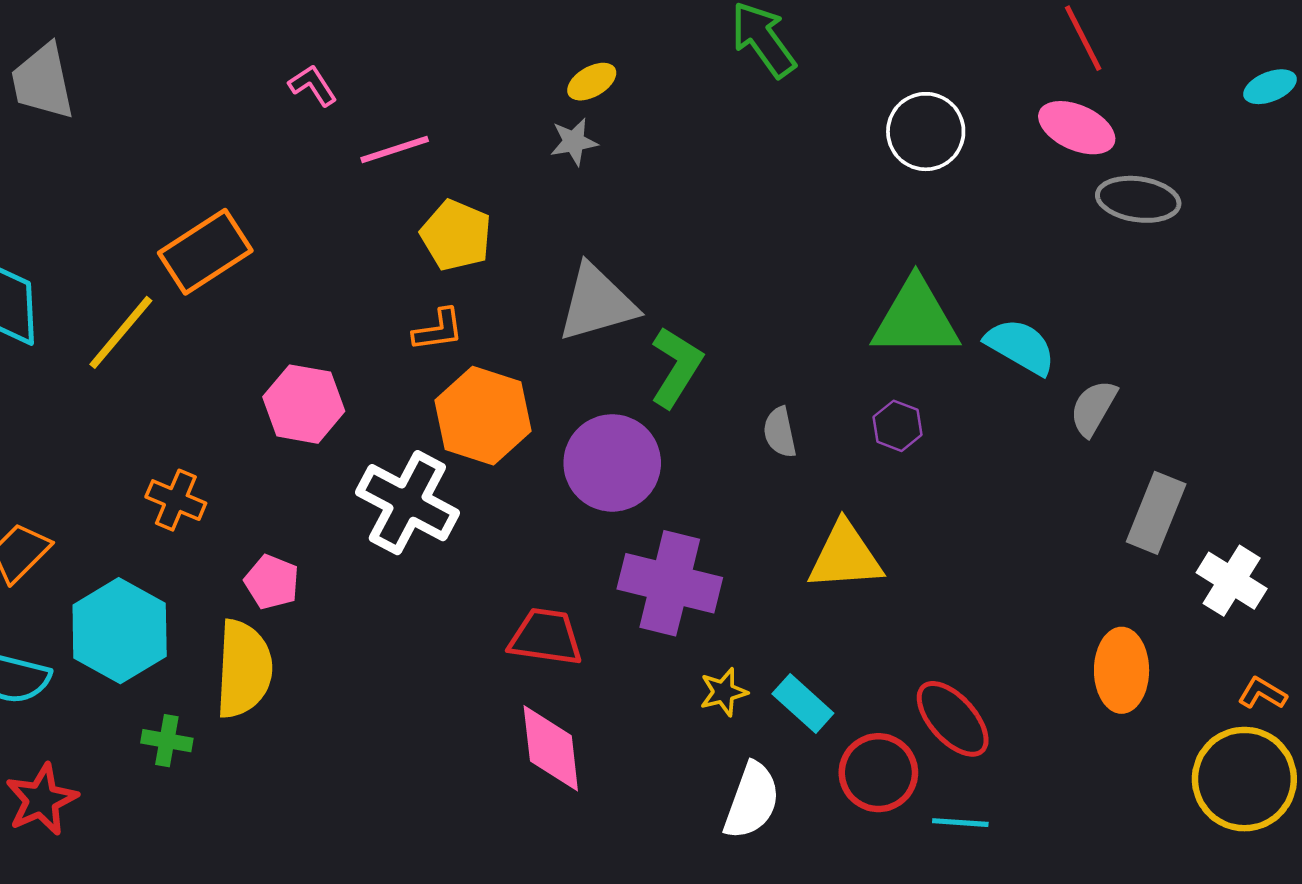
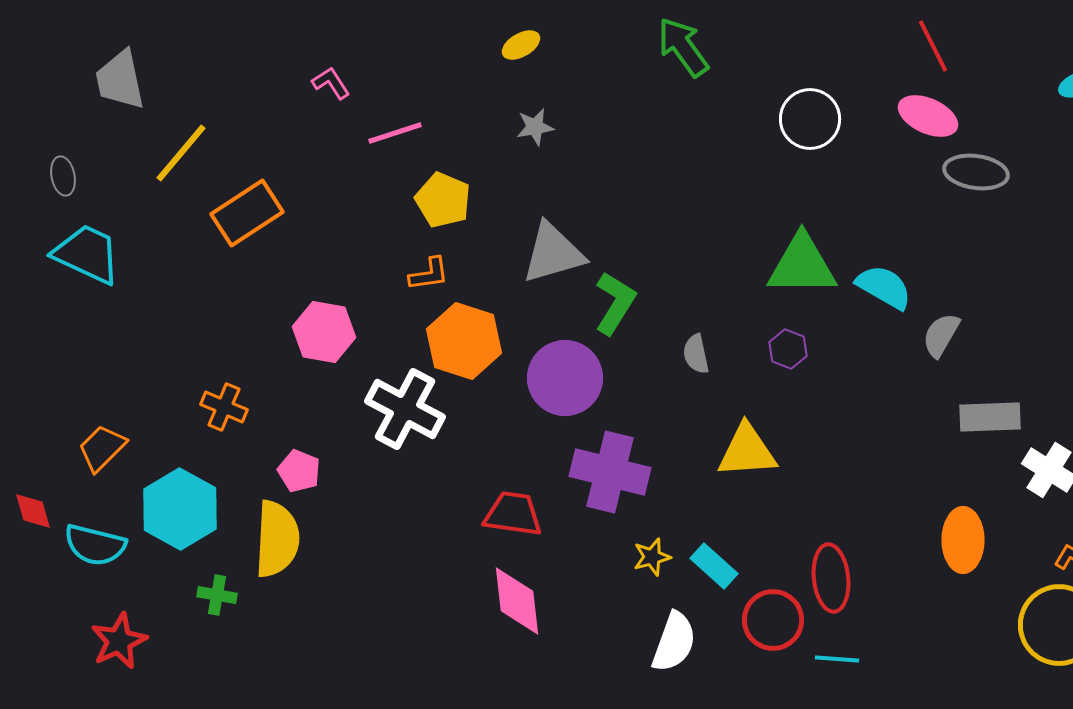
yellow ellipse: (592, 82) -> (521, 45), moved
yellow line: (121, 332) -> (181, 153), moved
gray rectangle: (1156, 513) -> (990, 417), turned 66
red ellipse: (953, 719) -> (831, 578), turned 36

